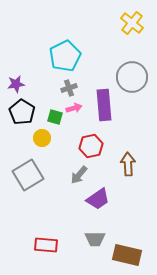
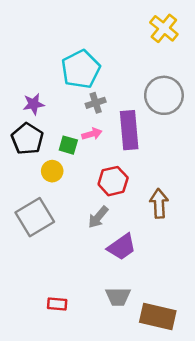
purple star: (16, 84) -> (34, 104), moved
gray cross: (69, 88) -> (96, 103), moved
red rectangle: (46, 245) -> (57, 304), size x0.7

